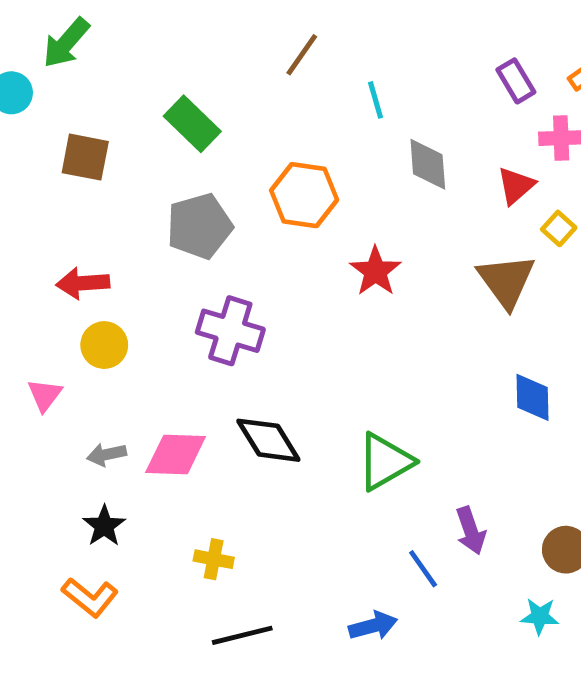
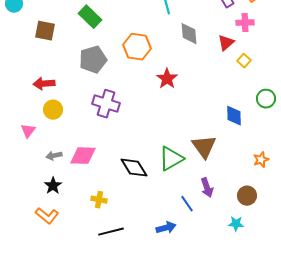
brown triangle: (506, 281) -> (204, 147), moved
blue diamond: (533, 397) -> (234, 116), moved
black diamond: (268, 440) -> (134, 168), moved

